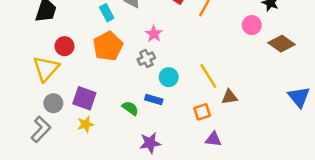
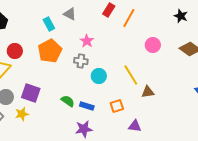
pink circle: (252, 25) -> (153, 45), moved
gray cross: (146, 59) -> (81, 61), turned 32
blue rectangle: (154, 99) -> (87, 106), moved
orange square: (202, 112) -> (117, 106), moved
yellow star: (86, 124) -> (22, 114), moved

